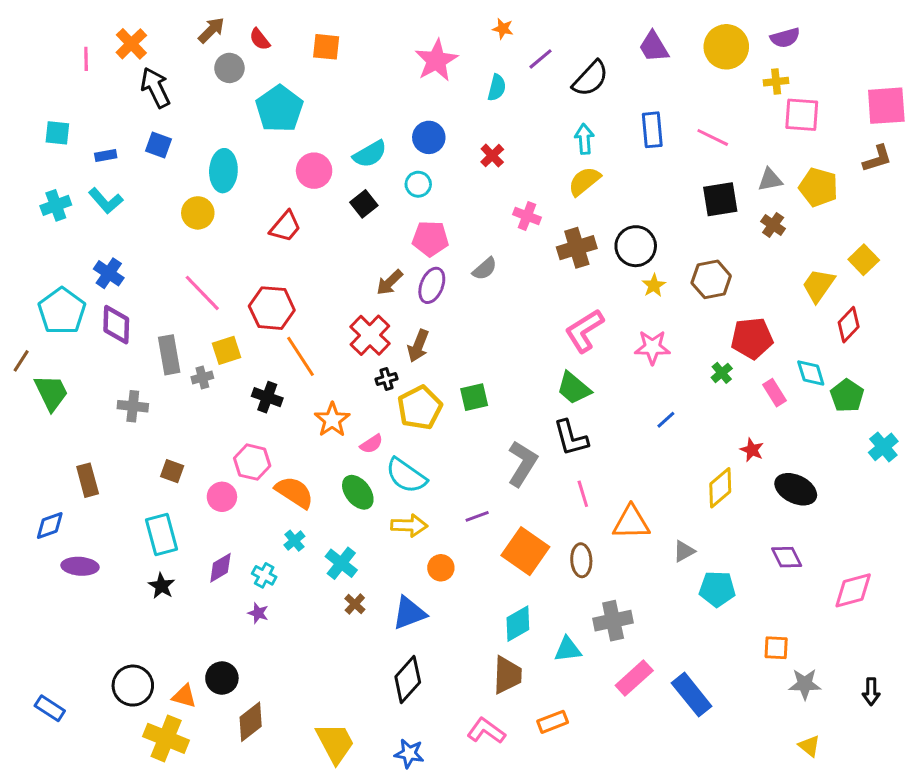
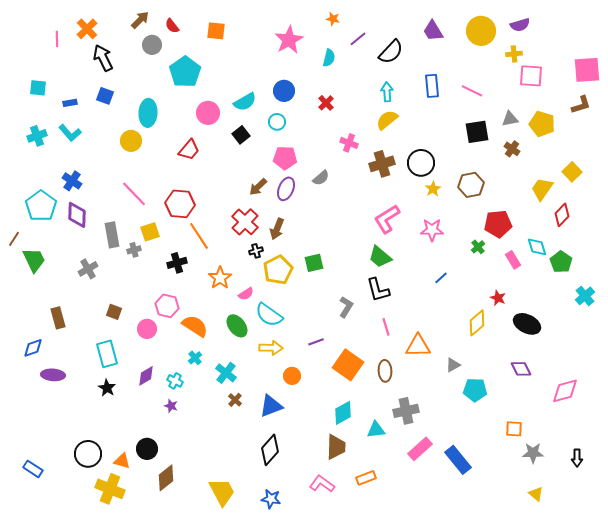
black cross: (267, 397) -> (177, 263), turned -36
gray cross: (133, 406) -> (88, 269), turned -36
gray L-shape: (522, 464) -> (346, 307), size x0.7

